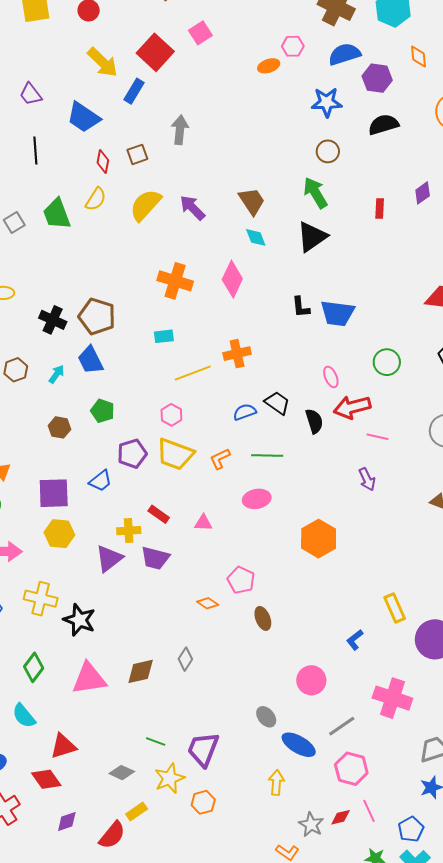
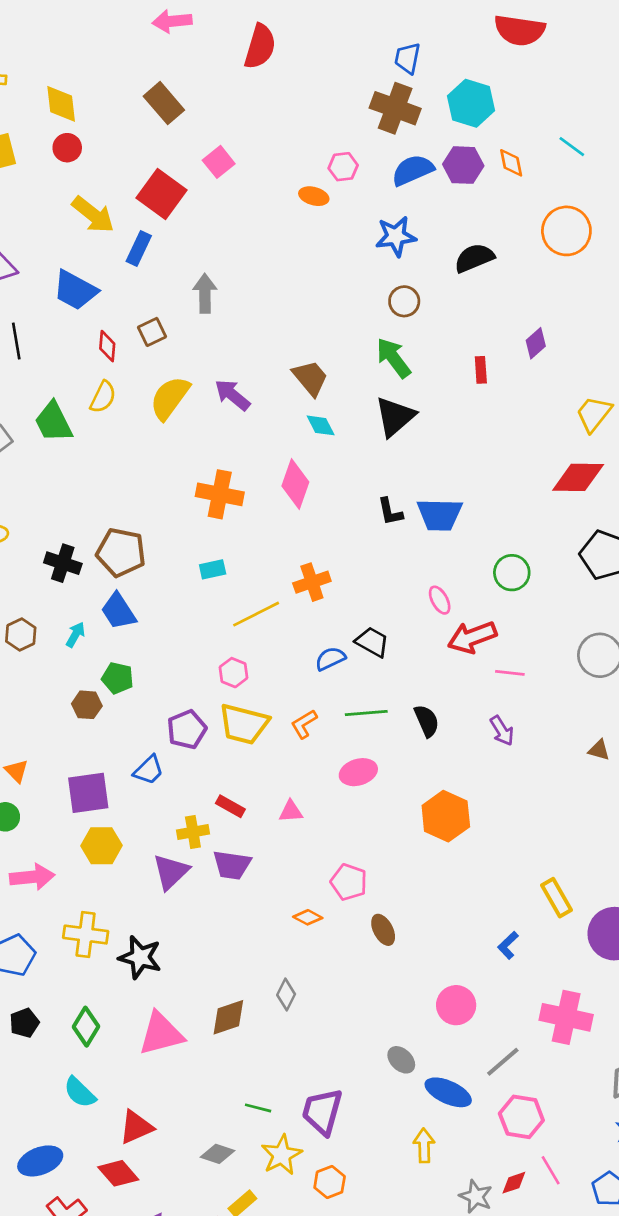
orange ellipse: (269, 66) -> (314, 196), turned 40
purple hexagon: (377, 78) -> (463, 165), moved
green pentagon: (103, 411) -> (118, 678), moved
black semicircle: (314, 421) -> (427, 721), moved

